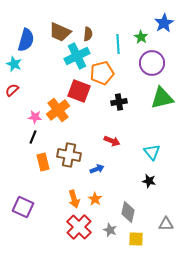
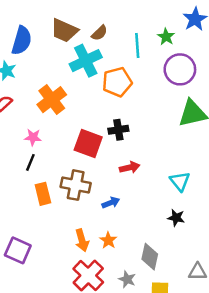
brown semicircle: (88, 34) -> (99, 33), turned 40
red square: (79, 91) -> (88, 144), moved
black cross: (119, 102) -> (118, 130), moved
orange cross: (58, 110) -> (52, 100), moved
red arrow: (112, 141) -> (130, 167), turned -35

